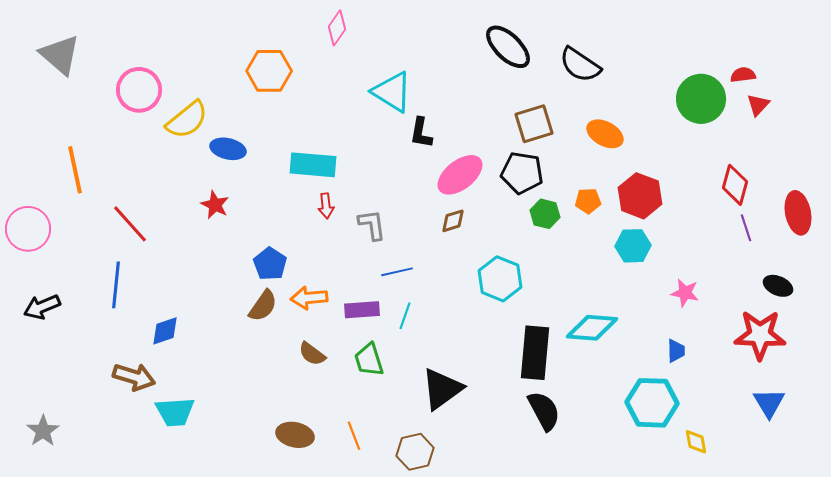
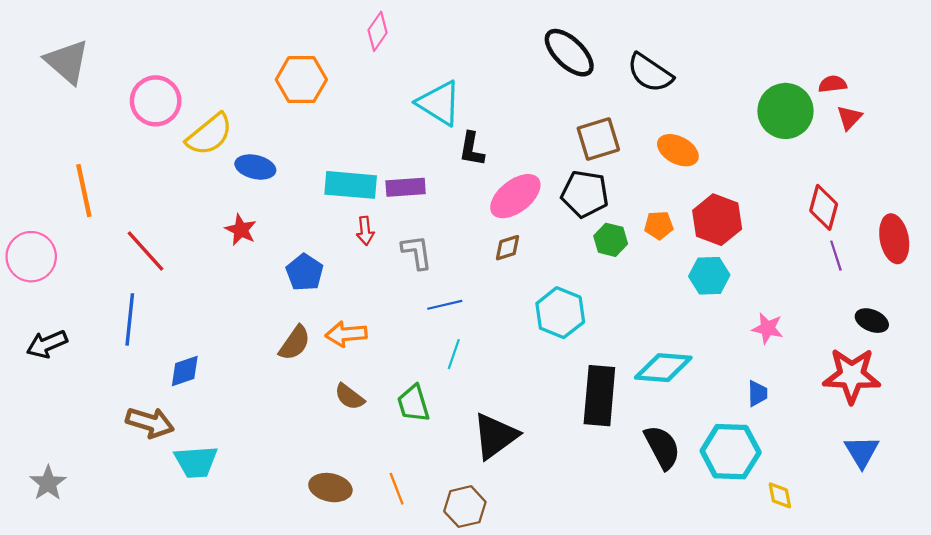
blue pentagon: (270, 264) -> (305, 272), moved
purple rectangle: (362, 310) -> (406, 187), moved
black semicircle: (544, 411) -> (662, 447), moved

